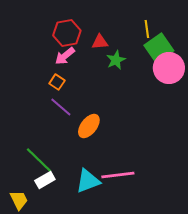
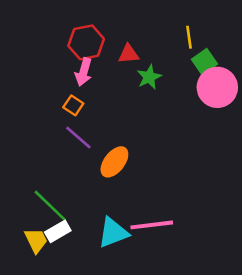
green square: (159, 48) -> (204, 62), size x0.7
pink arrow: (65, 56) -> (84, 72), turned -35
yellow trapezoid: (19, 200) -> (36, 240), moved

